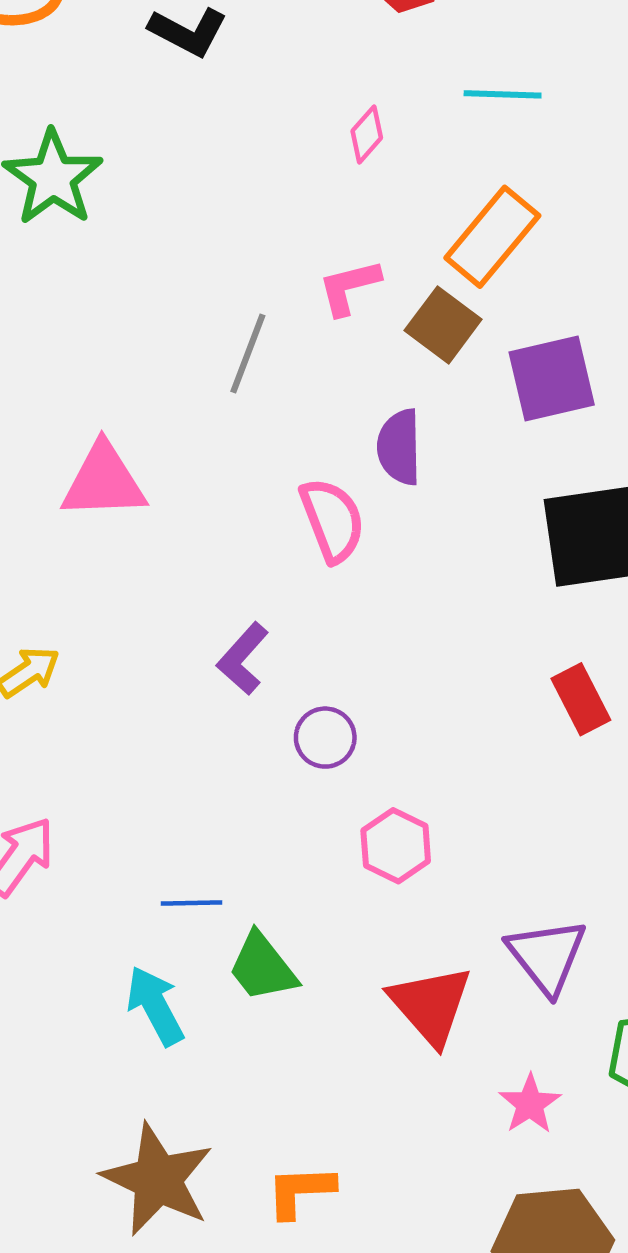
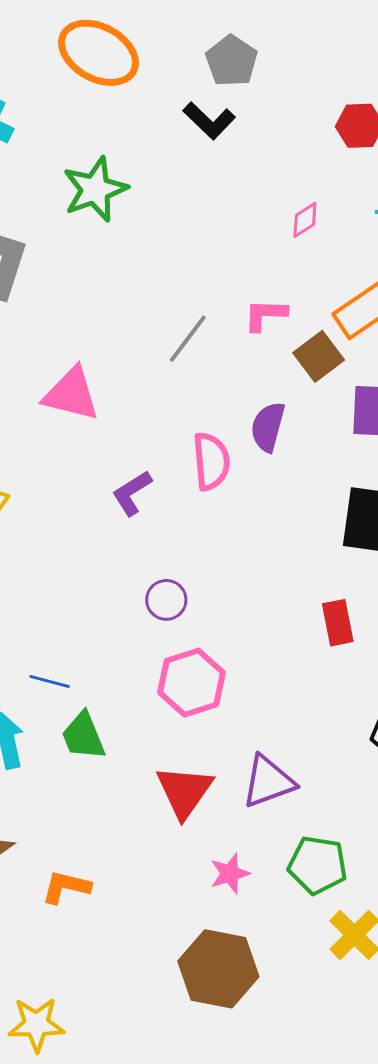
purple L-shape: (243, 659) -> (132, 493), moved
pink hexagon: (396, 846) -> (192, 683), size x1.4
purple triangle: (547, 956) -> (268, 781), turned 32

